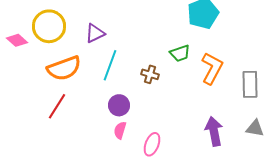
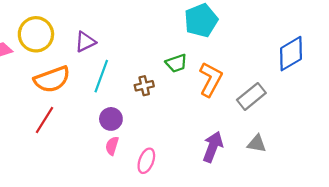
brown cross: (150, 74) -> (144, 86), turned -30
gray rectangle: (250, 84) -> (251, 96), turned 52
purple arrow: (214, 131) -> (213, 147), turned 32

